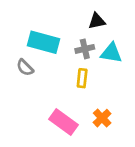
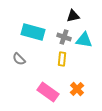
gray cross: (85, 49) -> (64, 37), turned 32
gray semicircle: (25, 68) -> (19, 59), moved

